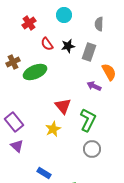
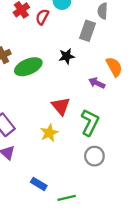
red semicircle: (47, 44) -> (42, 17), moved, turned 64
black star: (68, 46) -> (67, 56), moved
gray rectangle: (89, 52) -> (87, 31), moved

